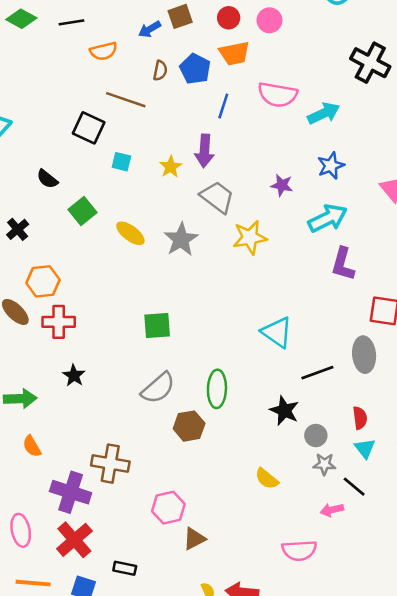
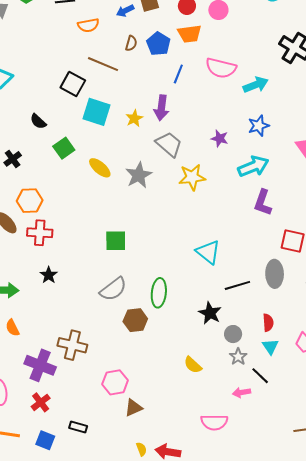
cyan square: (121, 162) -> (97, 112), size x1.8
gray star: (324, 464) -> (238, 357), turned 30
red cross: (74, 540) -> (41, 402), size x0.7

